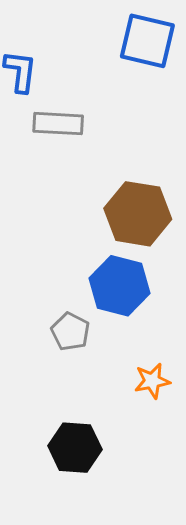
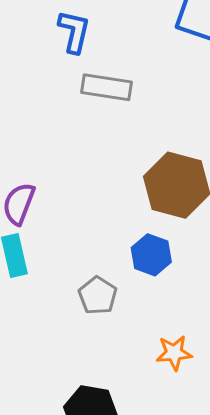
blue hexagon: (120, 286) -> (151, 255), size x0.7

